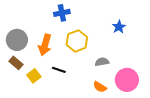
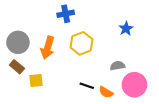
gray semicircle: (102, 62) -> (118, 66), moved
black line: (59, 70) -> (87, 86), moved
yellow square: (34, 76) -> (36, 80), turned 32

